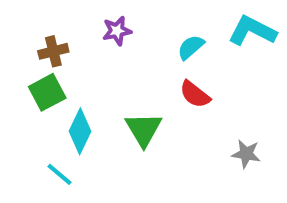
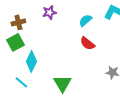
green triangle: (144, 129) -> (62, 83), moved

